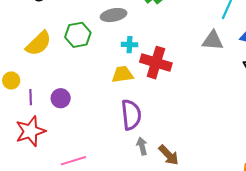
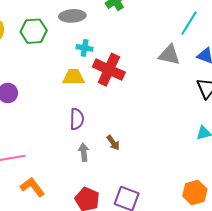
purple semicircle: (131, 115) -> (77, 119), size x0.7
brown arrow: (169, 155) -> (113, 143), moved, size x0.7

